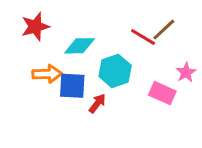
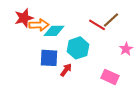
orange arrow: (47, 74) -> (39, 25), moved
pink rectangle: (162, 93) -> (110, 77), moved

